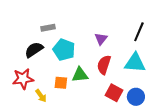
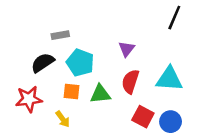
black line: (139, 32) -> (174, 18), moved
orange square: (61, 83) -> (71, 92), moved
yellow arrow: (41, 96) -> (63, 119), moved

